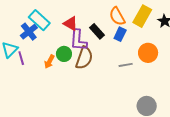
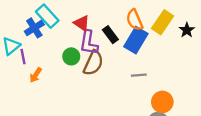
blue rectangle: (120, 34) -> (136, 40), size x1.6
orange circle: (148, 53) -> (162, 102), moved
orange arrow: (49, 62) -> (36, 75), moved

